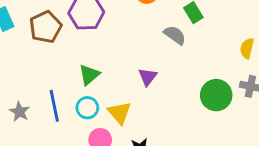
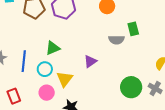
gray semicircle: (175, 35) -> (117, 40), turned 126

